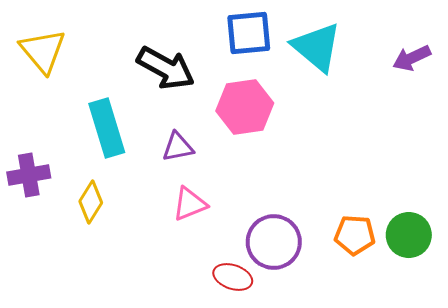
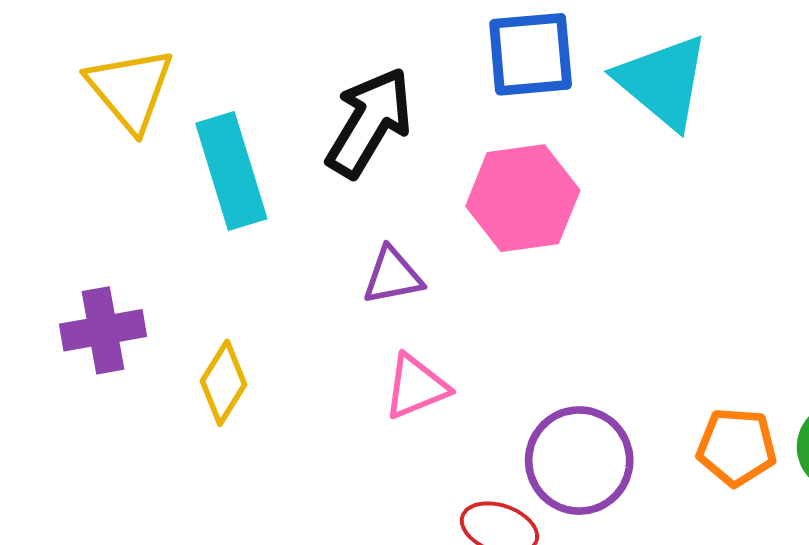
black arrow: (166, 68) -> (369, 122), turned -88
cyan rectangle: (107, 128) -> (231, 171), moved

